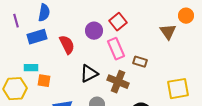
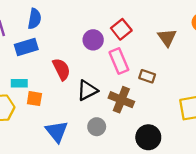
brown triangle: (168, 32) -> (167, 38), moved
red semicircle: (67, 45) -> (61, 69), moved

